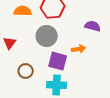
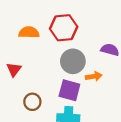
gray circle: (47, 36) -> (73, 61), moved

